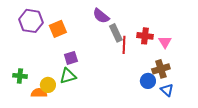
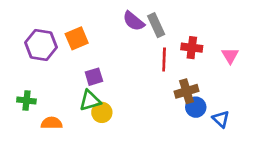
purple hexagon: (31, 21) -> (41, 45), moved
gray rectangle: (116, 33) -> (156, 25), moved
pink triangle: (165, 42) -> (230, 56), moved
brown cross: (161, 69) -> (187, 91), moved
yellow circle: (48, 85) -> (102, 112), moved

